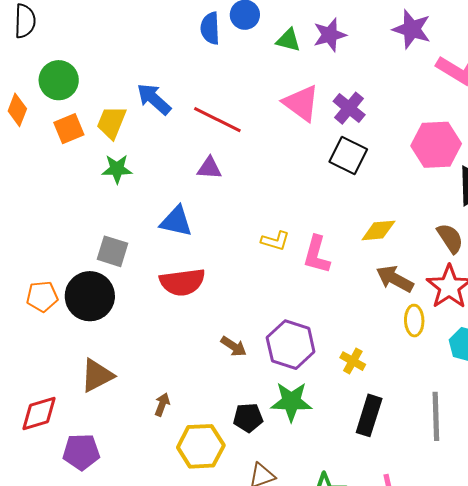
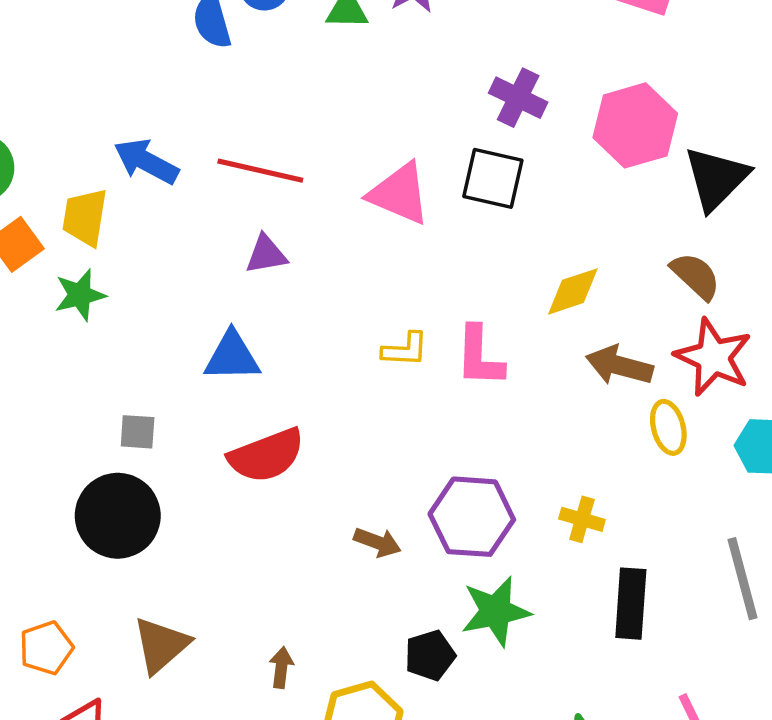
pink triangle: (301, 103) -> (399, 194), moved
purple cross: (349, 108) -> (518, 98), moved
green star: (117, 169) -> (80, 295), moved
gray square: (112, 251) -> (138, 432), size x0.7
orange pentagon: (42, 296) -> (46, 648), moved

